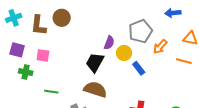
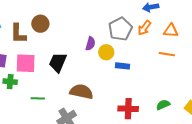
orange arrow: (160, 47) -> (144, 28), moved
pink square: (43, 55) -> (26, 63), size x1.5
black trapezoid: (95, 62) -> (58, 62), moved
blue rectangle: (139, 68) -> (123, 66), turned -40

